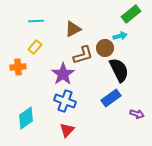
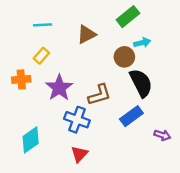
green rectangle: (131, 14) -> (128, 17), moved
brown L-shape: (83, 55) -> (99, 95), moved
purple star: (63, 74) -> (59, 88), moved

